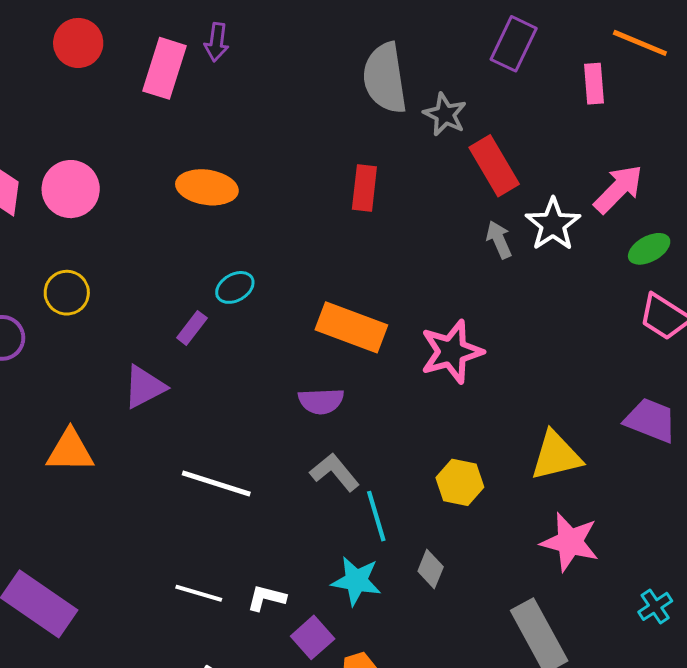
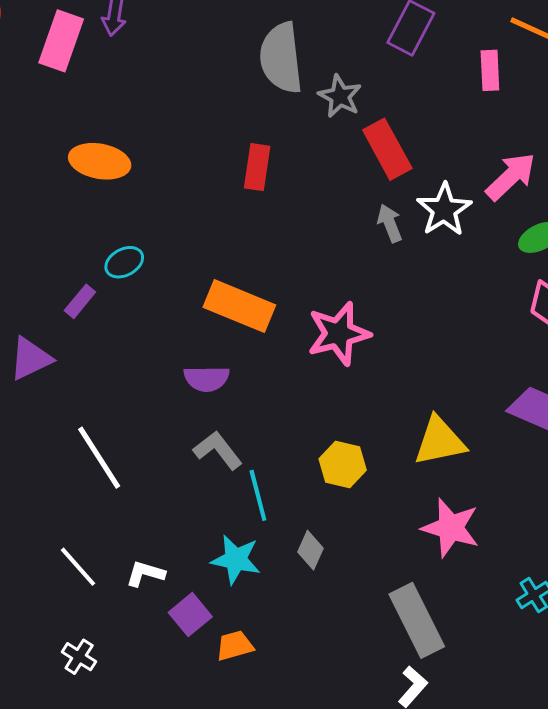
white line: (216, 484) -> (99, 458), turned 38
white line: (199, 593) -> (78, 567), turned 30

